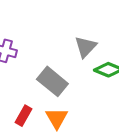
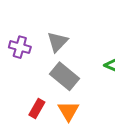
gray triangle: (86, 47) -> (57, 42), moved

